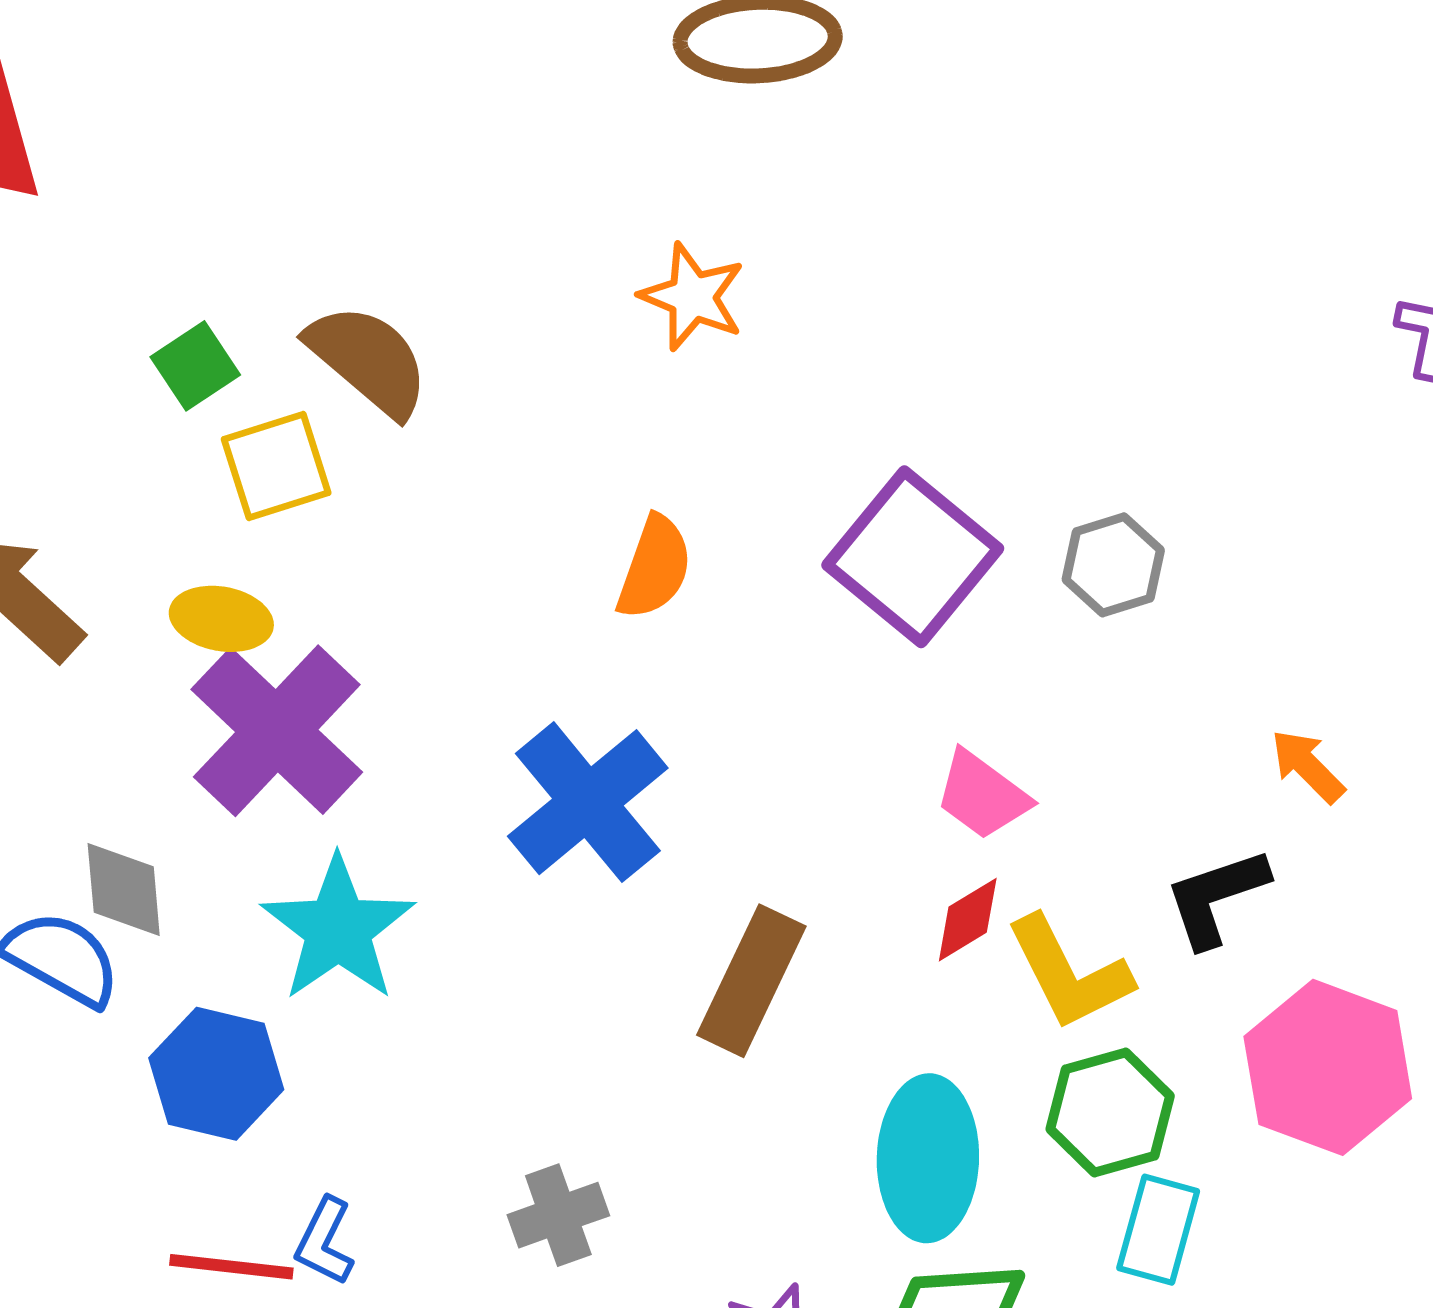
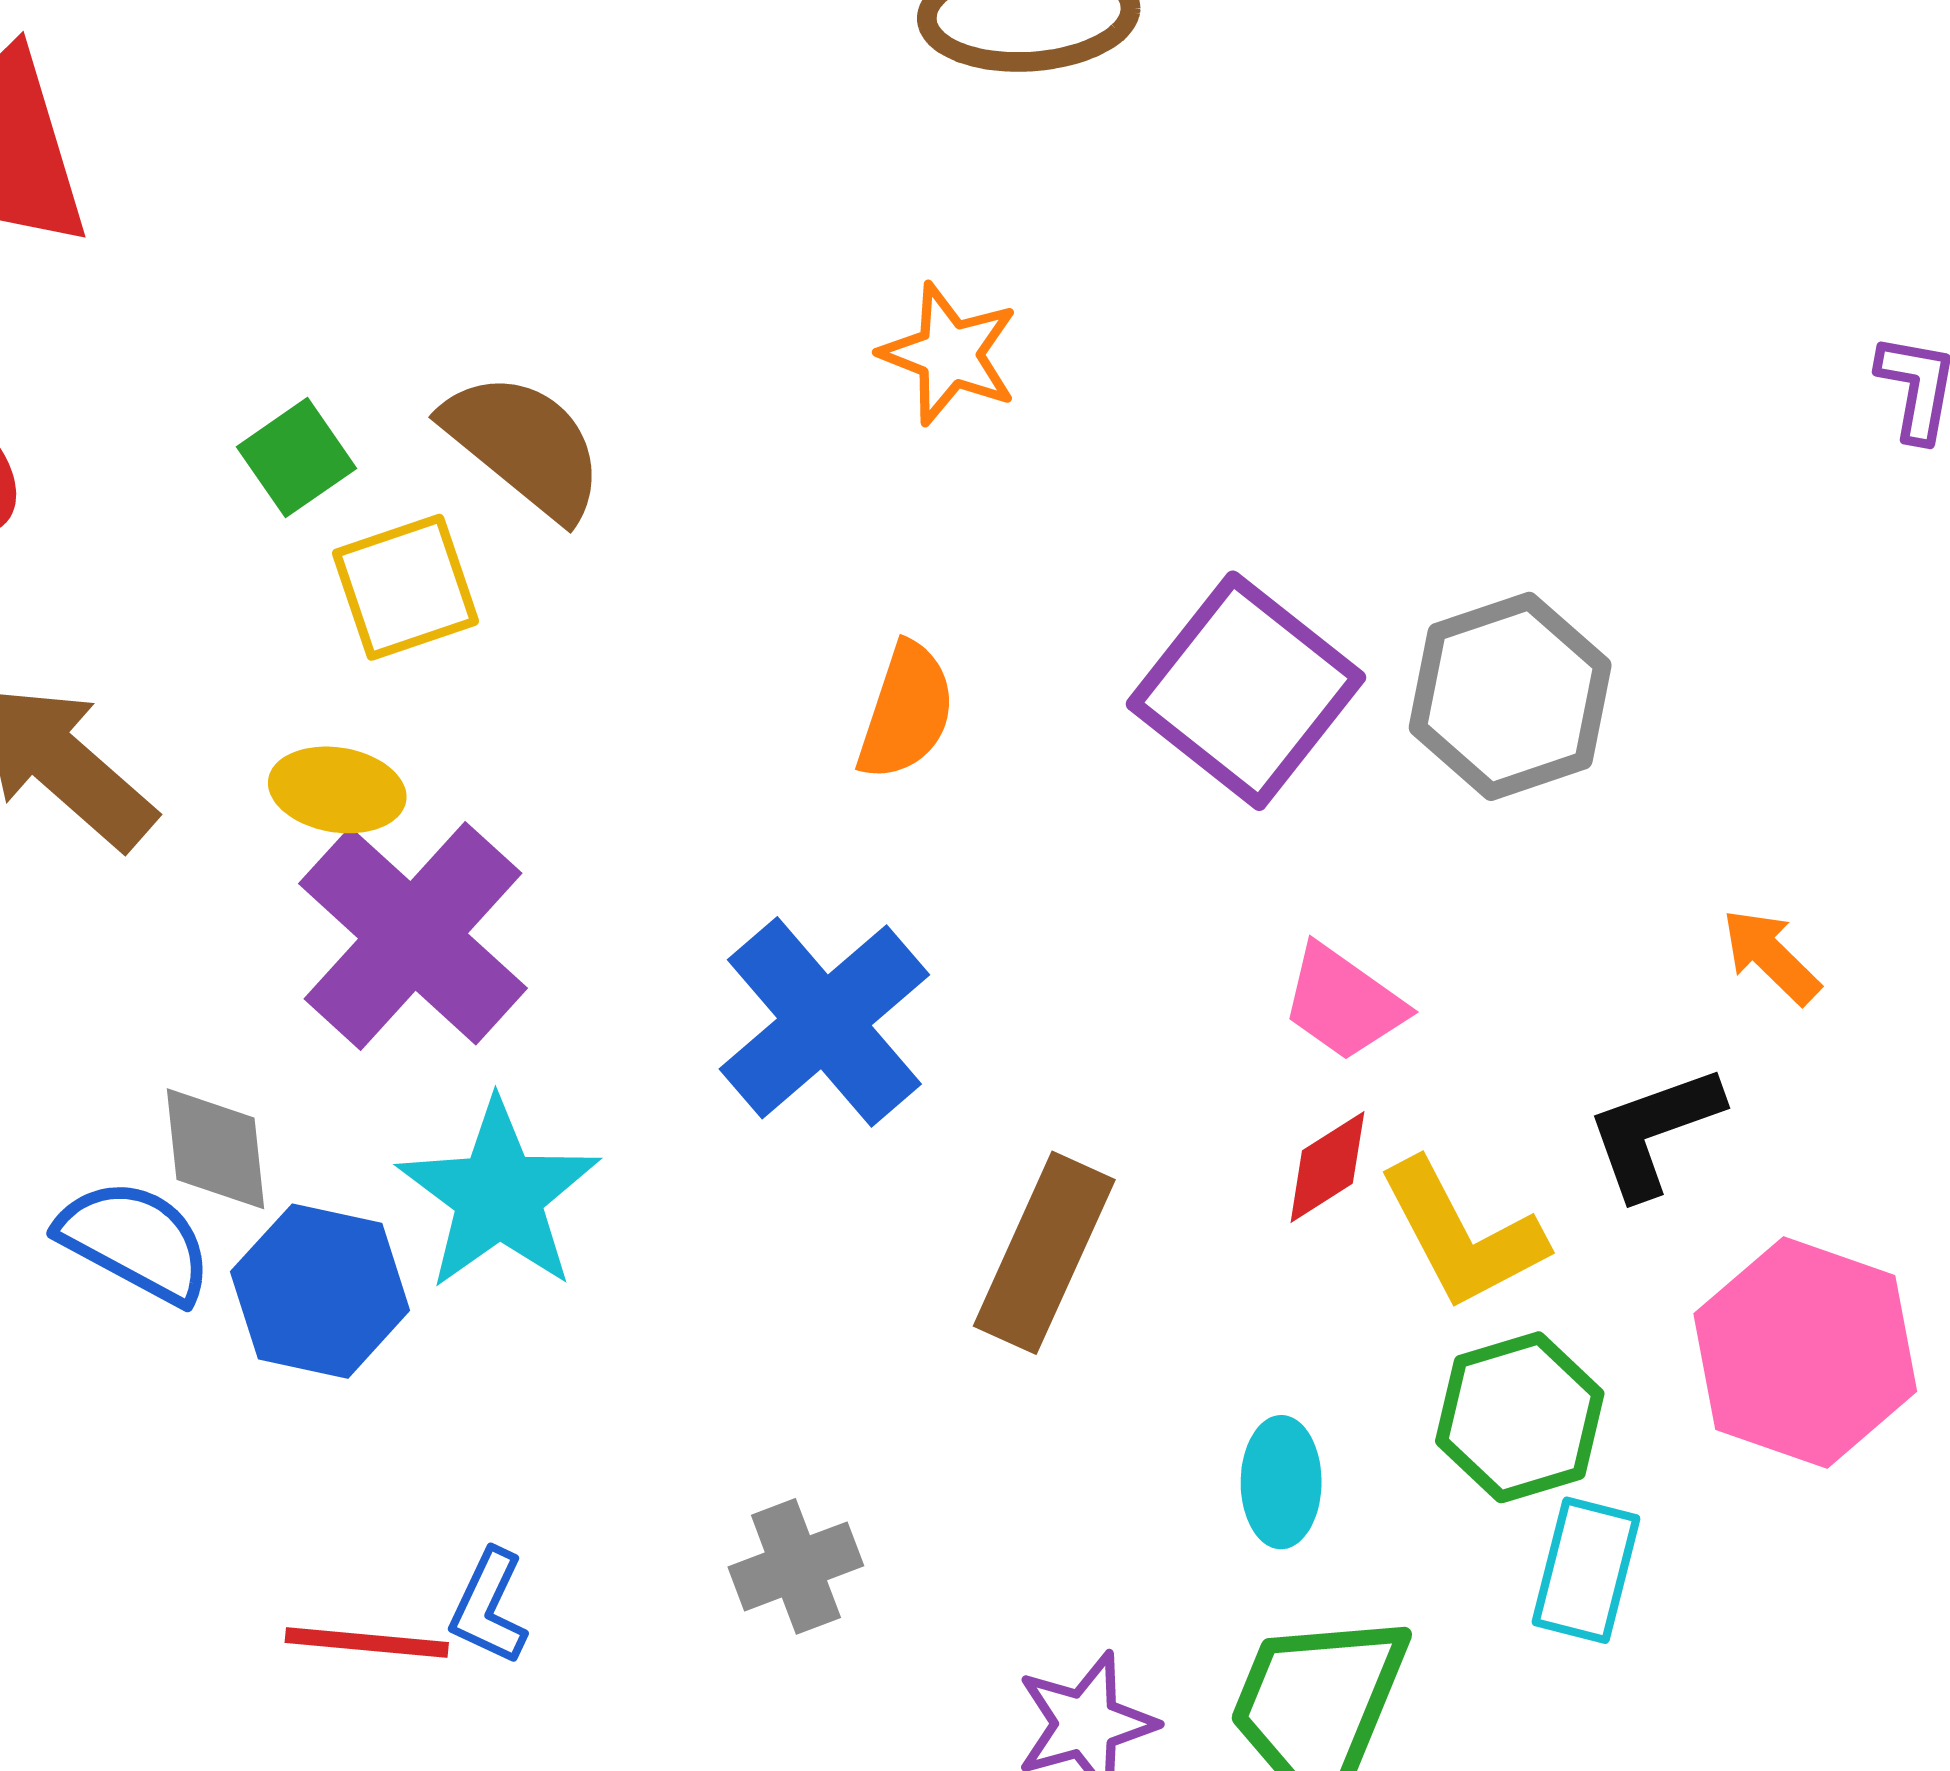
gray hexagon: (1113, 565) -> (1510, 696), size x1.5
blue hexagon: (216, 1074) -> (320, 1291), moved
cyan ellipse: (928, 1158) -> (1281, 1482), size x0.6

